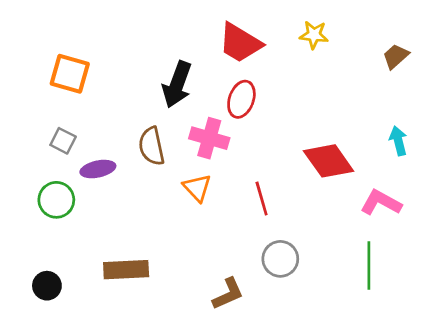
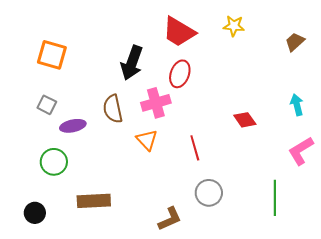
pink cross: (209, 138) -> (156, 103), turned -32
red diamond: (329, 161) -> (245, 120), size x0.6
green circle: (56, 200) -> (54, 162), moved
pink L-shape: (381, 203) -> (301, 151), moved, turned -60

